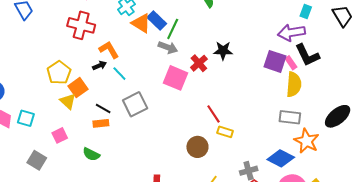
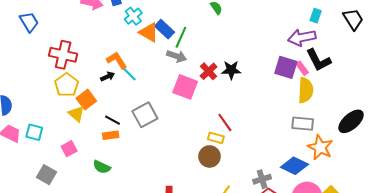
red cross: (81, 25) -> (63, 55), moved
black star: (223, 51) -> (231, 70), moved
cyan line: (119, 74) -> (129, 74), moved
yellow rectangle: (225, 132) -> (216, 138), moved

